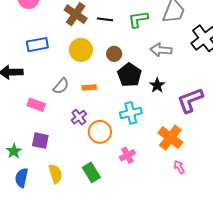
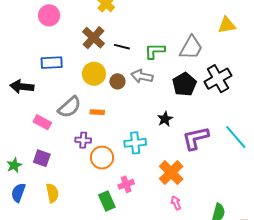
gray arrow: (161, 50) -> (142, 76), moved
brown circle: (114, 54) -> (117, 81), moved
black pentagon: (129, 75) -> (184, 84), moved
gray semicircle: (61, 86) -> (70, 107), size x1.4
purple cross: (79, 117) -> (83, 140), turned 35
green rectangle: (91, 172) -> (107, 201), moved

